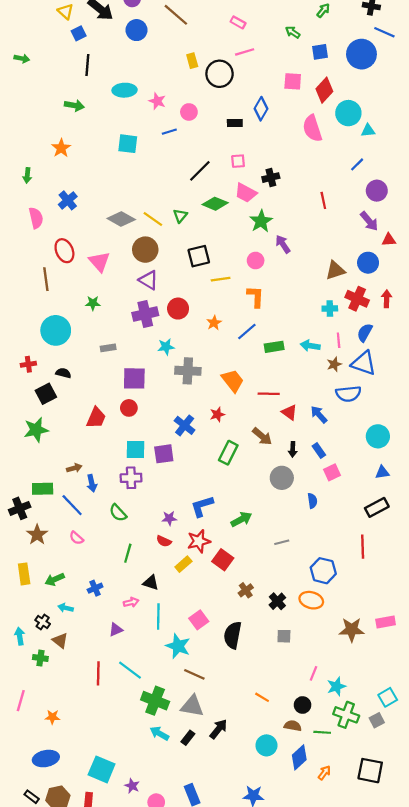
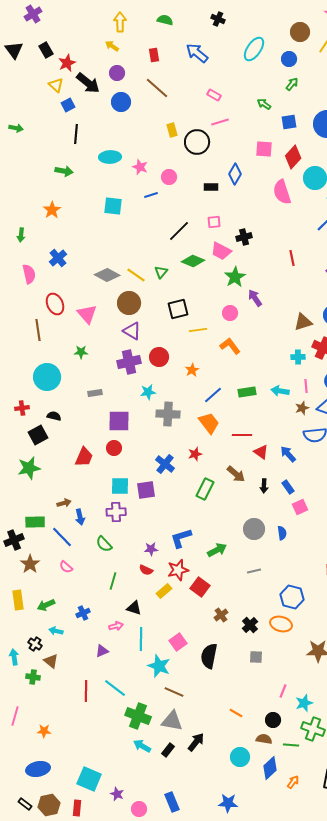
orange L-shape: (256, 297) -> (230, 346), turned -40
blue line: (247, 331) -> (213, 395), moved
gray circle: (282, 478) -> (254, 529), moved

